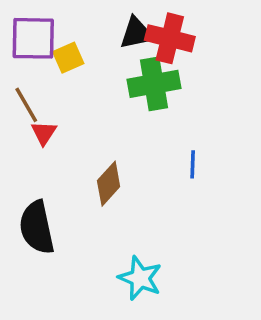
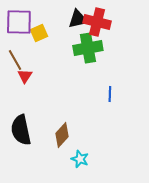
brown diamond: (109, 184) -> (62, 135), moved
cyan star: (140, 278) -> (80, 159), size x0.7

